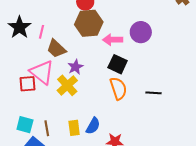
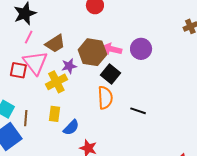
brown hexagon: (89, 23) -> (92, 52), moved
pink line: (41, 32) -> (29, 37), moved
brown trapezoid: (56, 49) -> (55, 44), turned -90
yellow rectangle: (74, 128) -> (54, 114), moved

